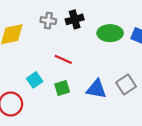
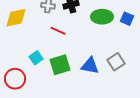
red line: (63, 59) -> (58, 31), moved
green square: (62, 88) -> (60, 65), size x1.5

